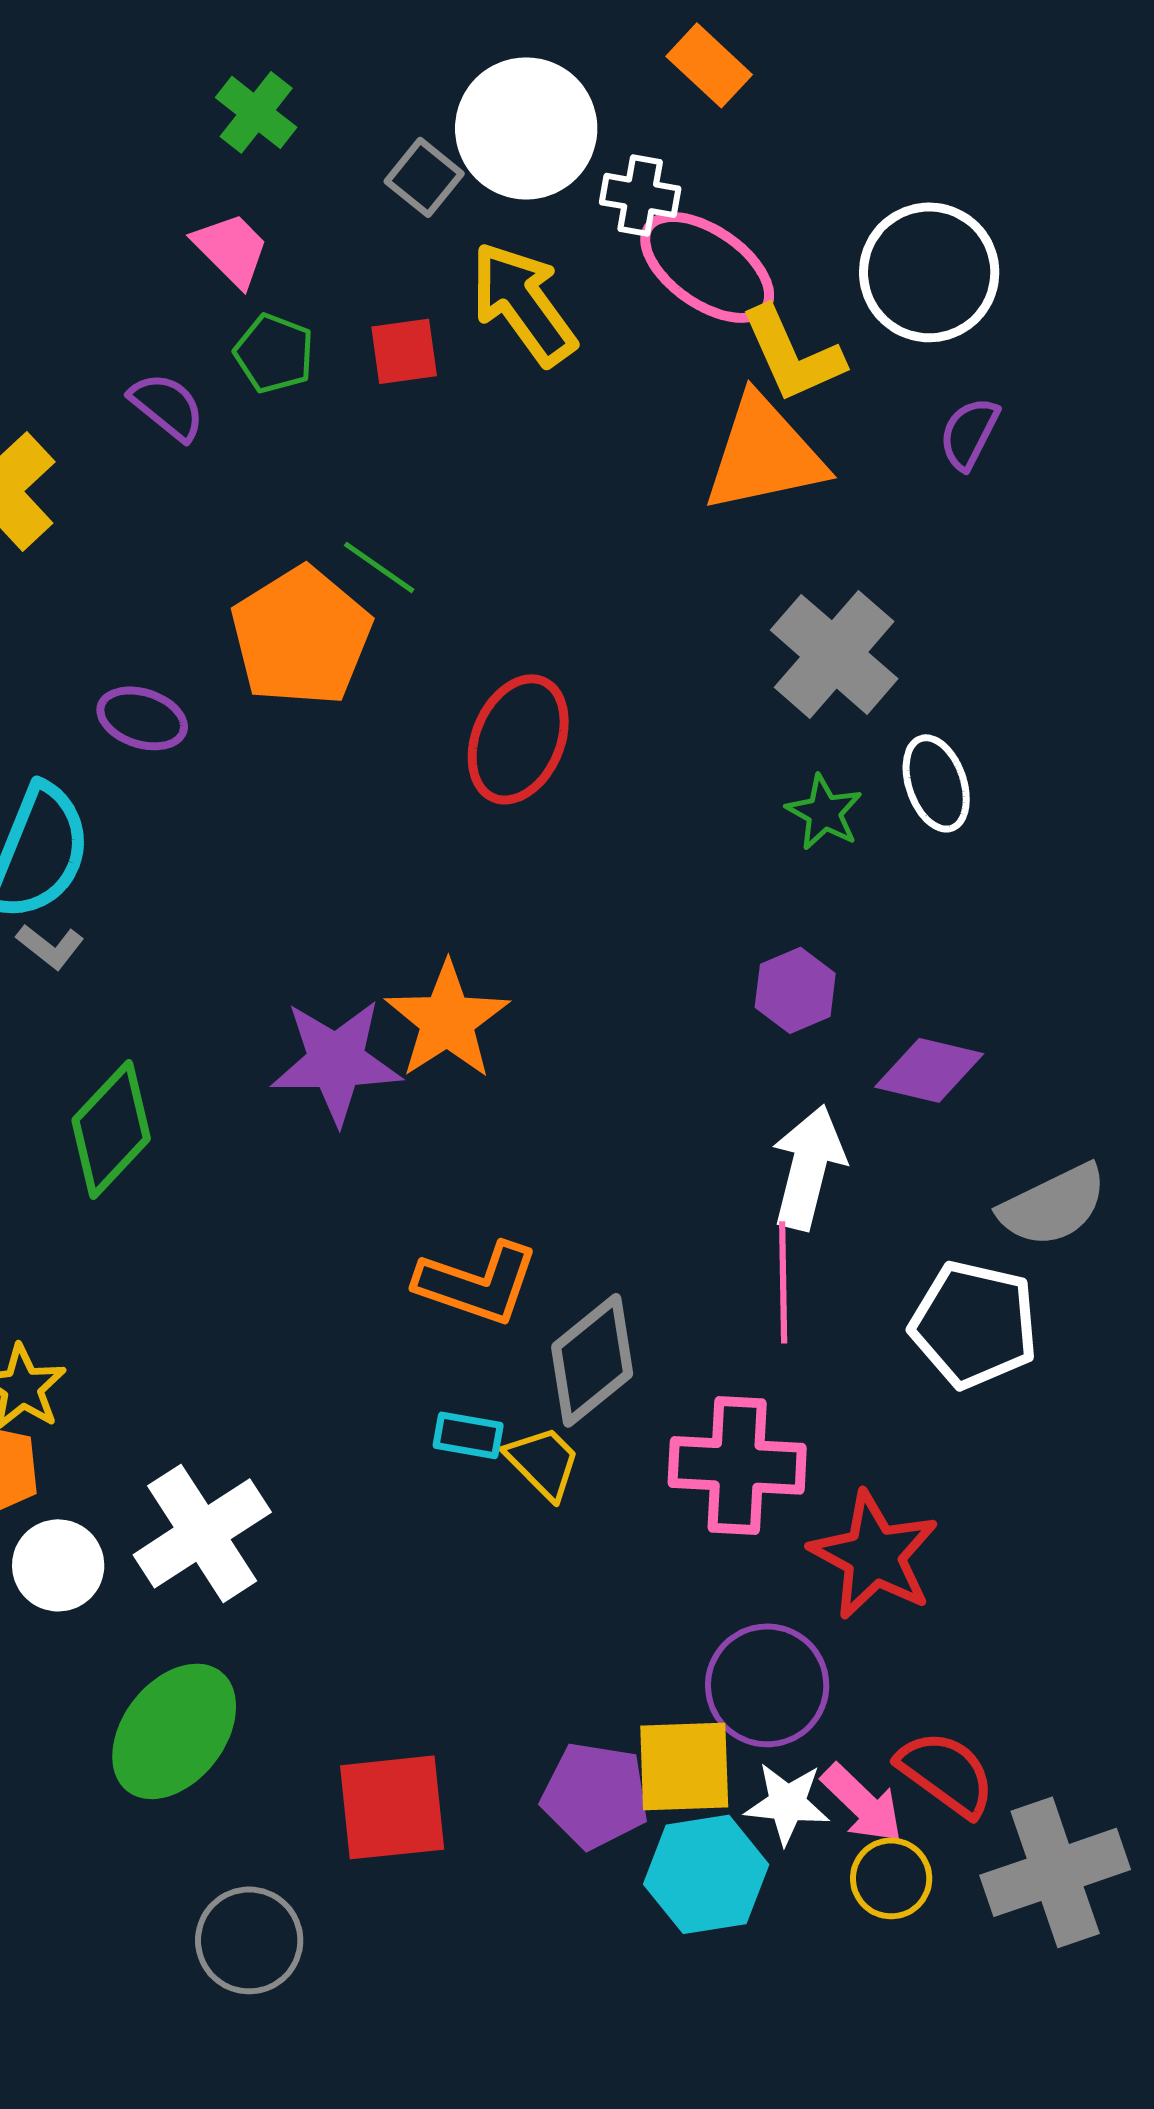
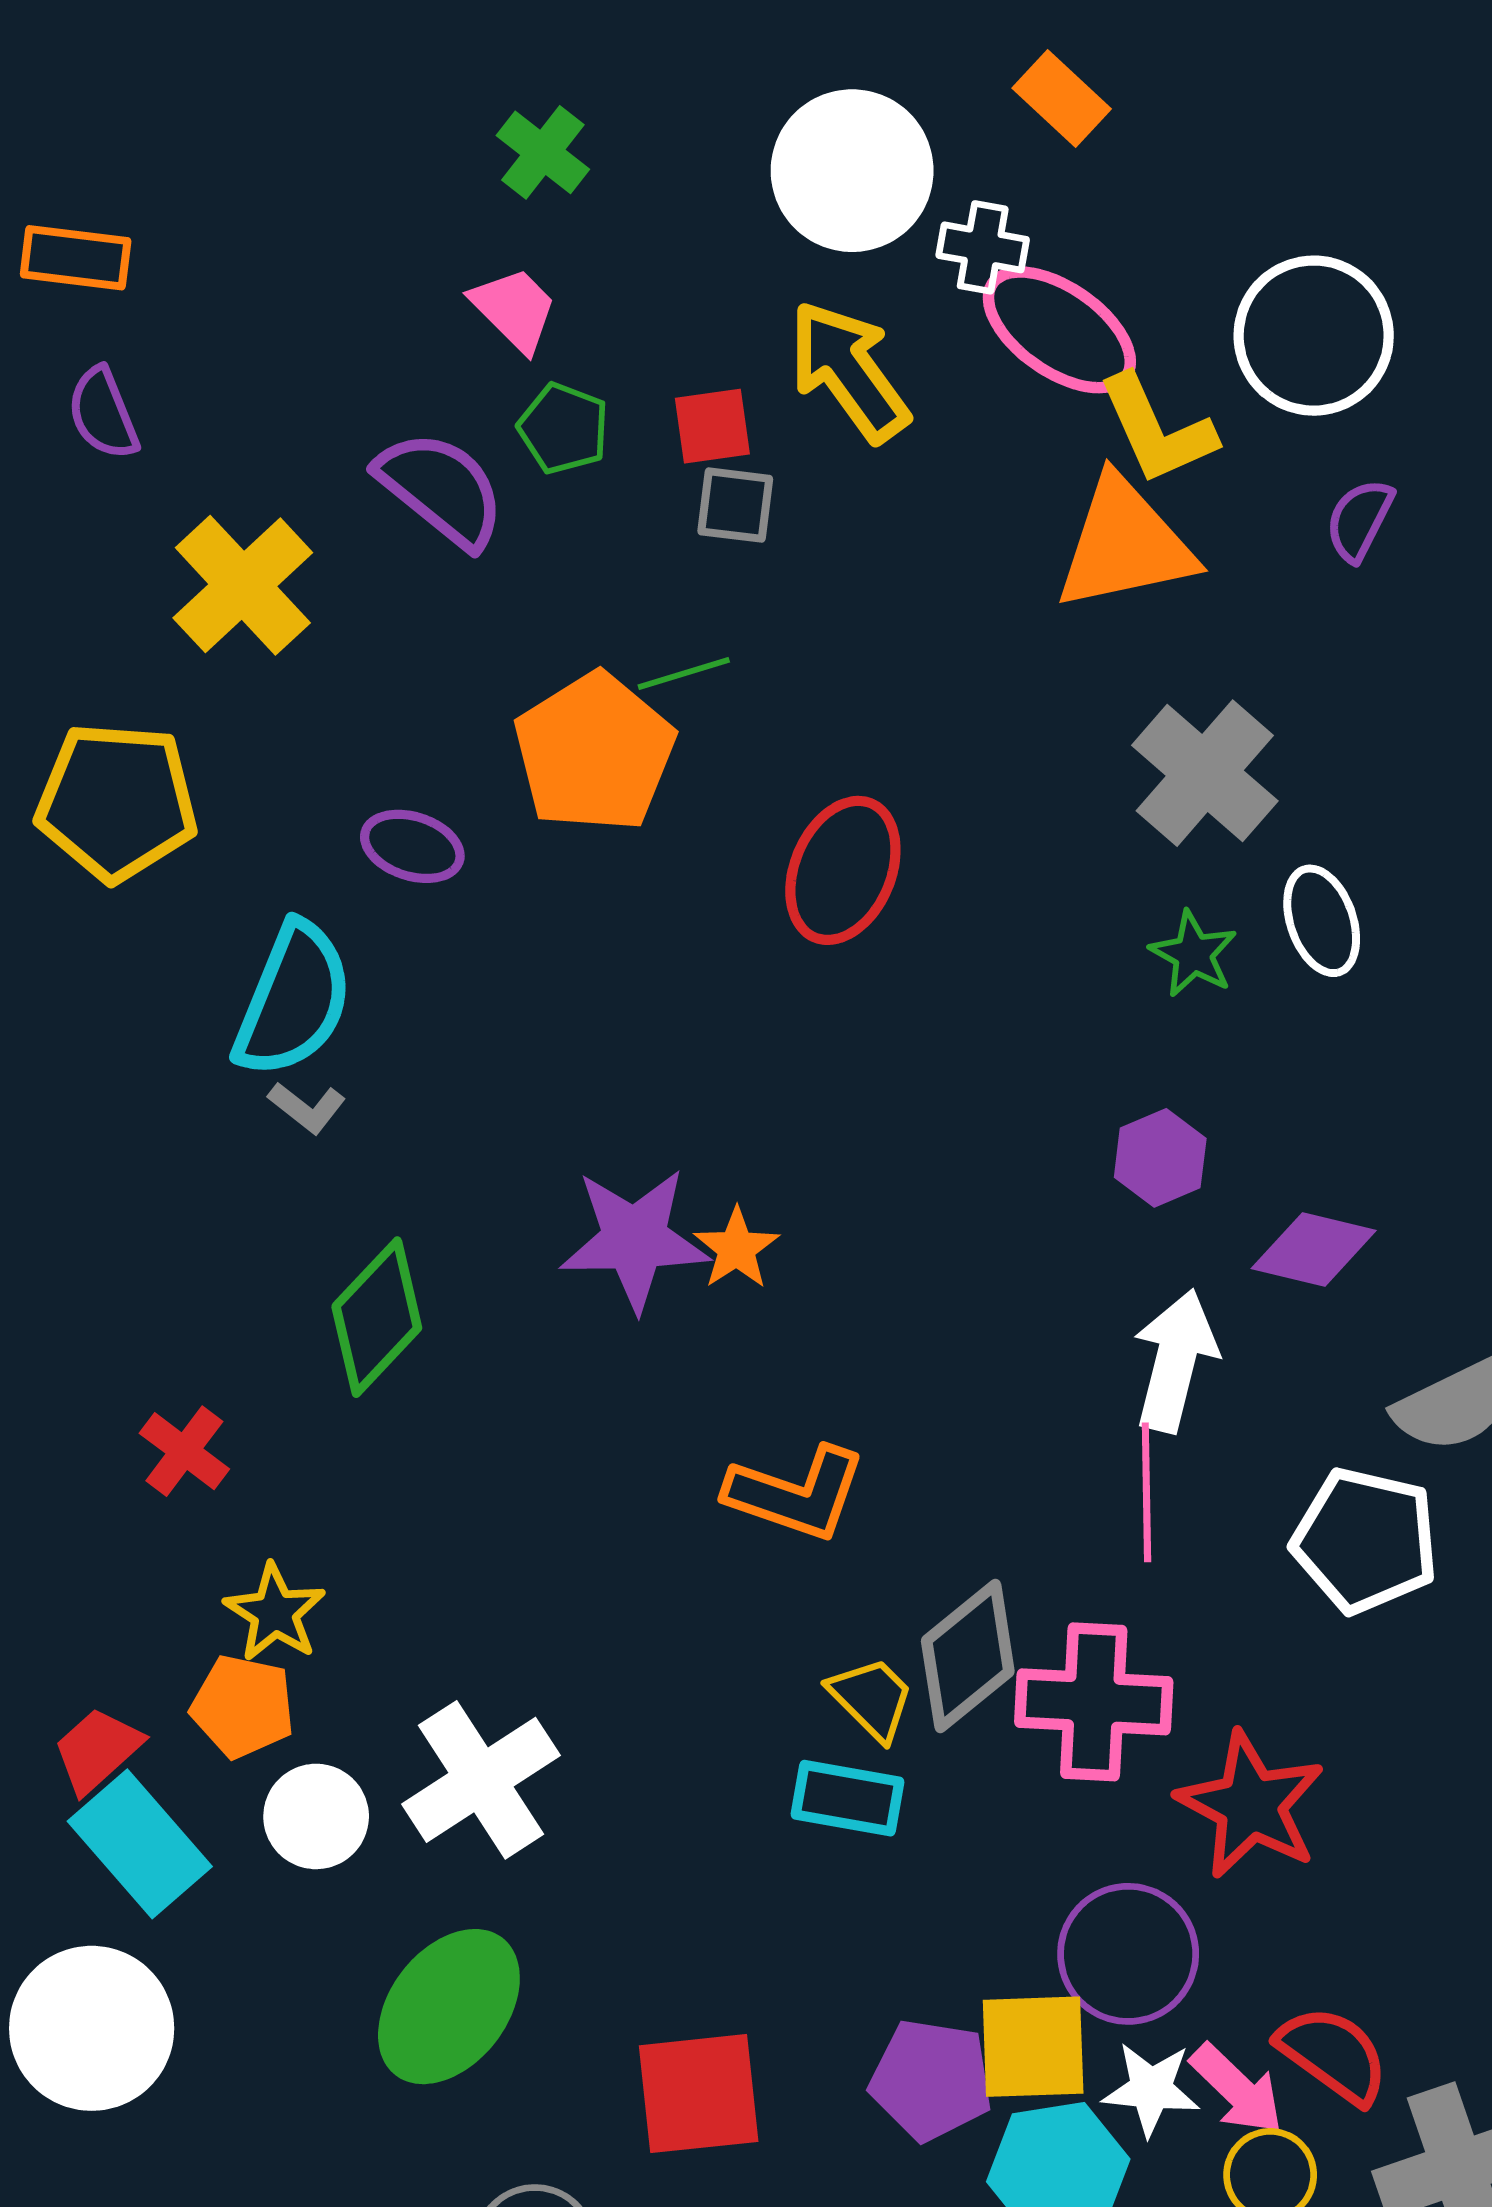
gray square: (424, 177) -> (735, 505), moved, turned -32
purple semicircle: (167, 406) -> (441, 489), size x1.5
green line: (379, 567) -> (684, 673), turned -52
orange star: (447, 1020) -> (736, 1248), moved, size x0.6
gray diamond: (592, 1360) -> (968, 1656), moved
cyan rectangle: (468, 1435) -> (848, 1798), moved, size x1.4

